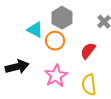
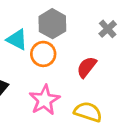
yellow semicircle: (89, 85) -> (88, 112), turned 115

